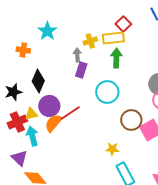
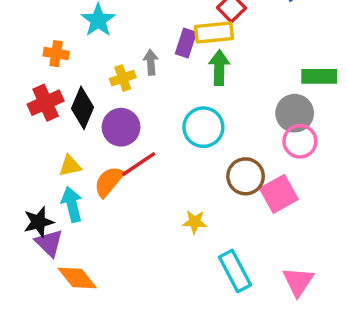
yellow cross: (90, 41) -> (123, 78), moved
purple rectangle: (81, 70) -> (186, 43), moved
black star: (13, 92) -> (39, 222), moved
purple circle: (49, 106) -> (121, 127), moved
red cross: (17, 122) -> (46, 103), moved
yellow star: (112, 149) -> (195, 222), moved

